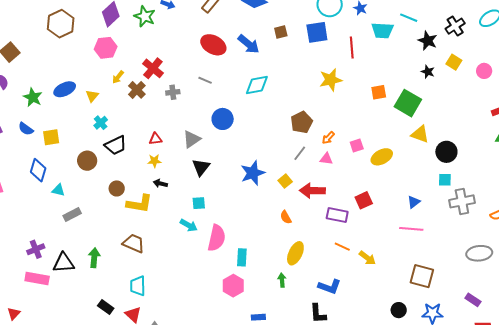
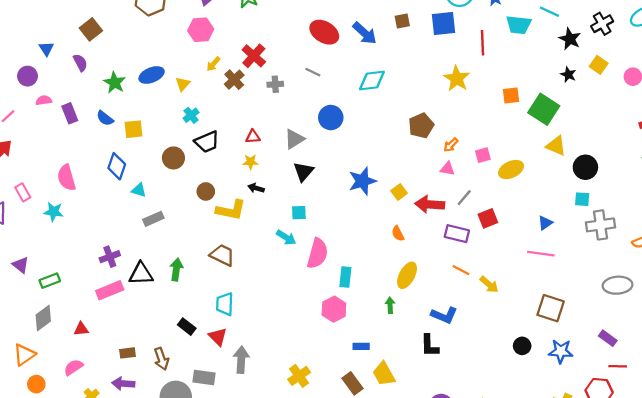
yellow star: (331, 80) -> (457, 79), turned -30
gray line: (300, 153) -> (464, 198), moved
pink rectangle: (37, 279) -> (110, 290), turned -35
red triangle: (14, 314) -> (81, 329), turned 40

